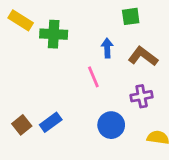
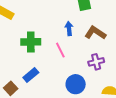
green cross: (54, 34) -> (31, 42), moved
blue rectangle: (51, 122) -> (31, 75), moved

